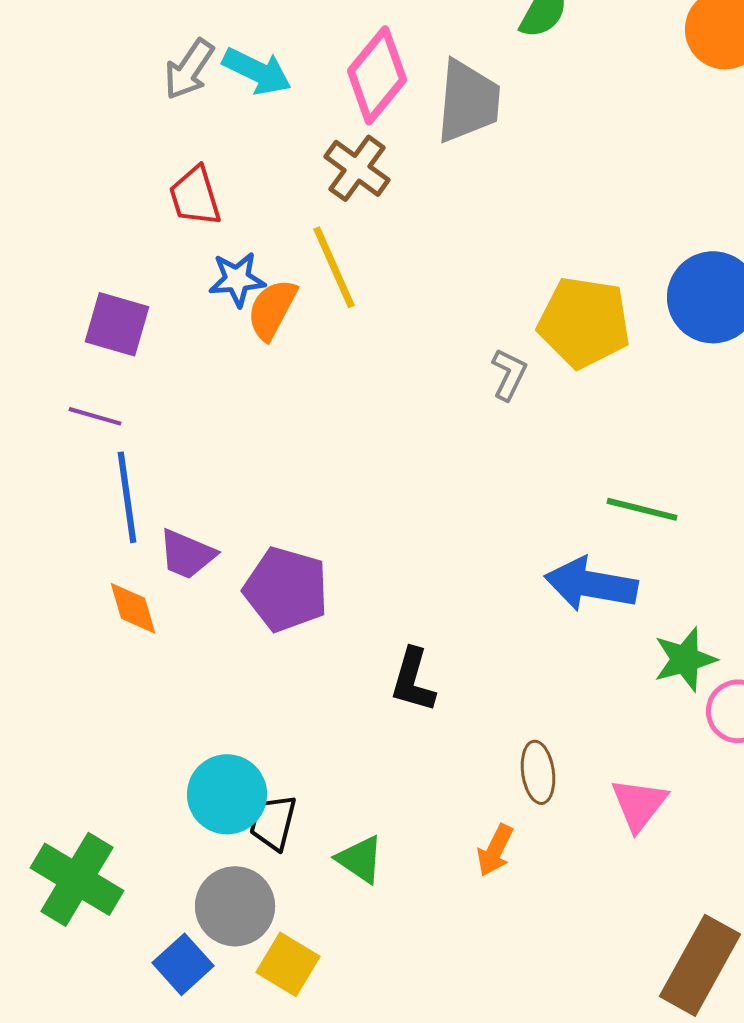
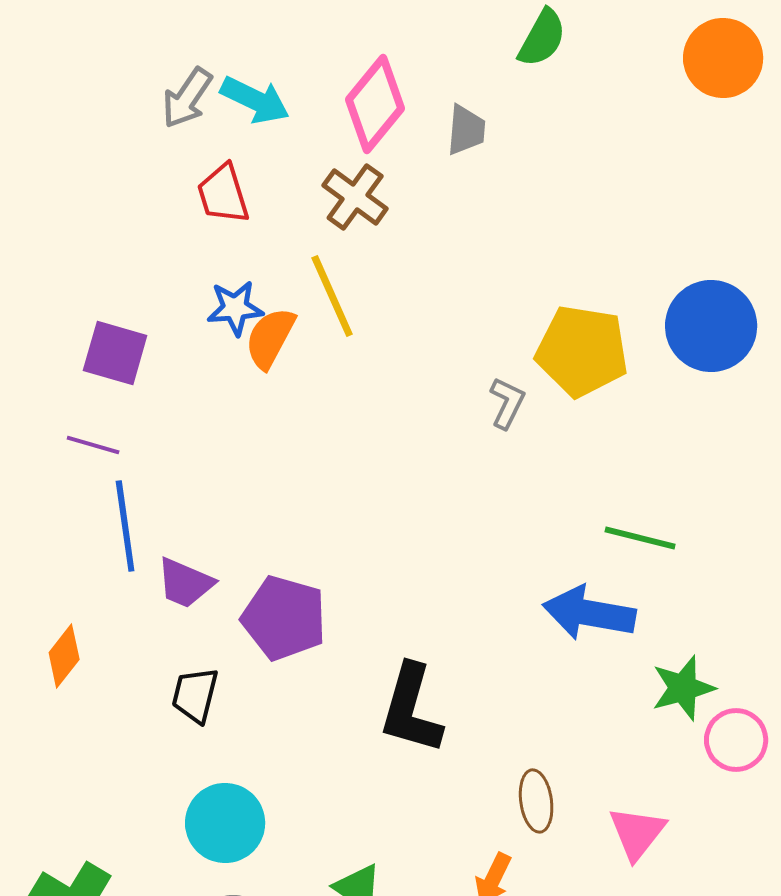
gray trapezoid: (468, 101) -> (466, 130), size x0.6
red trapezoid: (195, 196) -> (223, 194), moved
orange diamond: (133, 608) -> (64, 656), moved, turned 54
black L-shape: (413, 680) -> (411, 709), size x1.4
black trapezoid: (273, 822) -> (195, 695), moved

